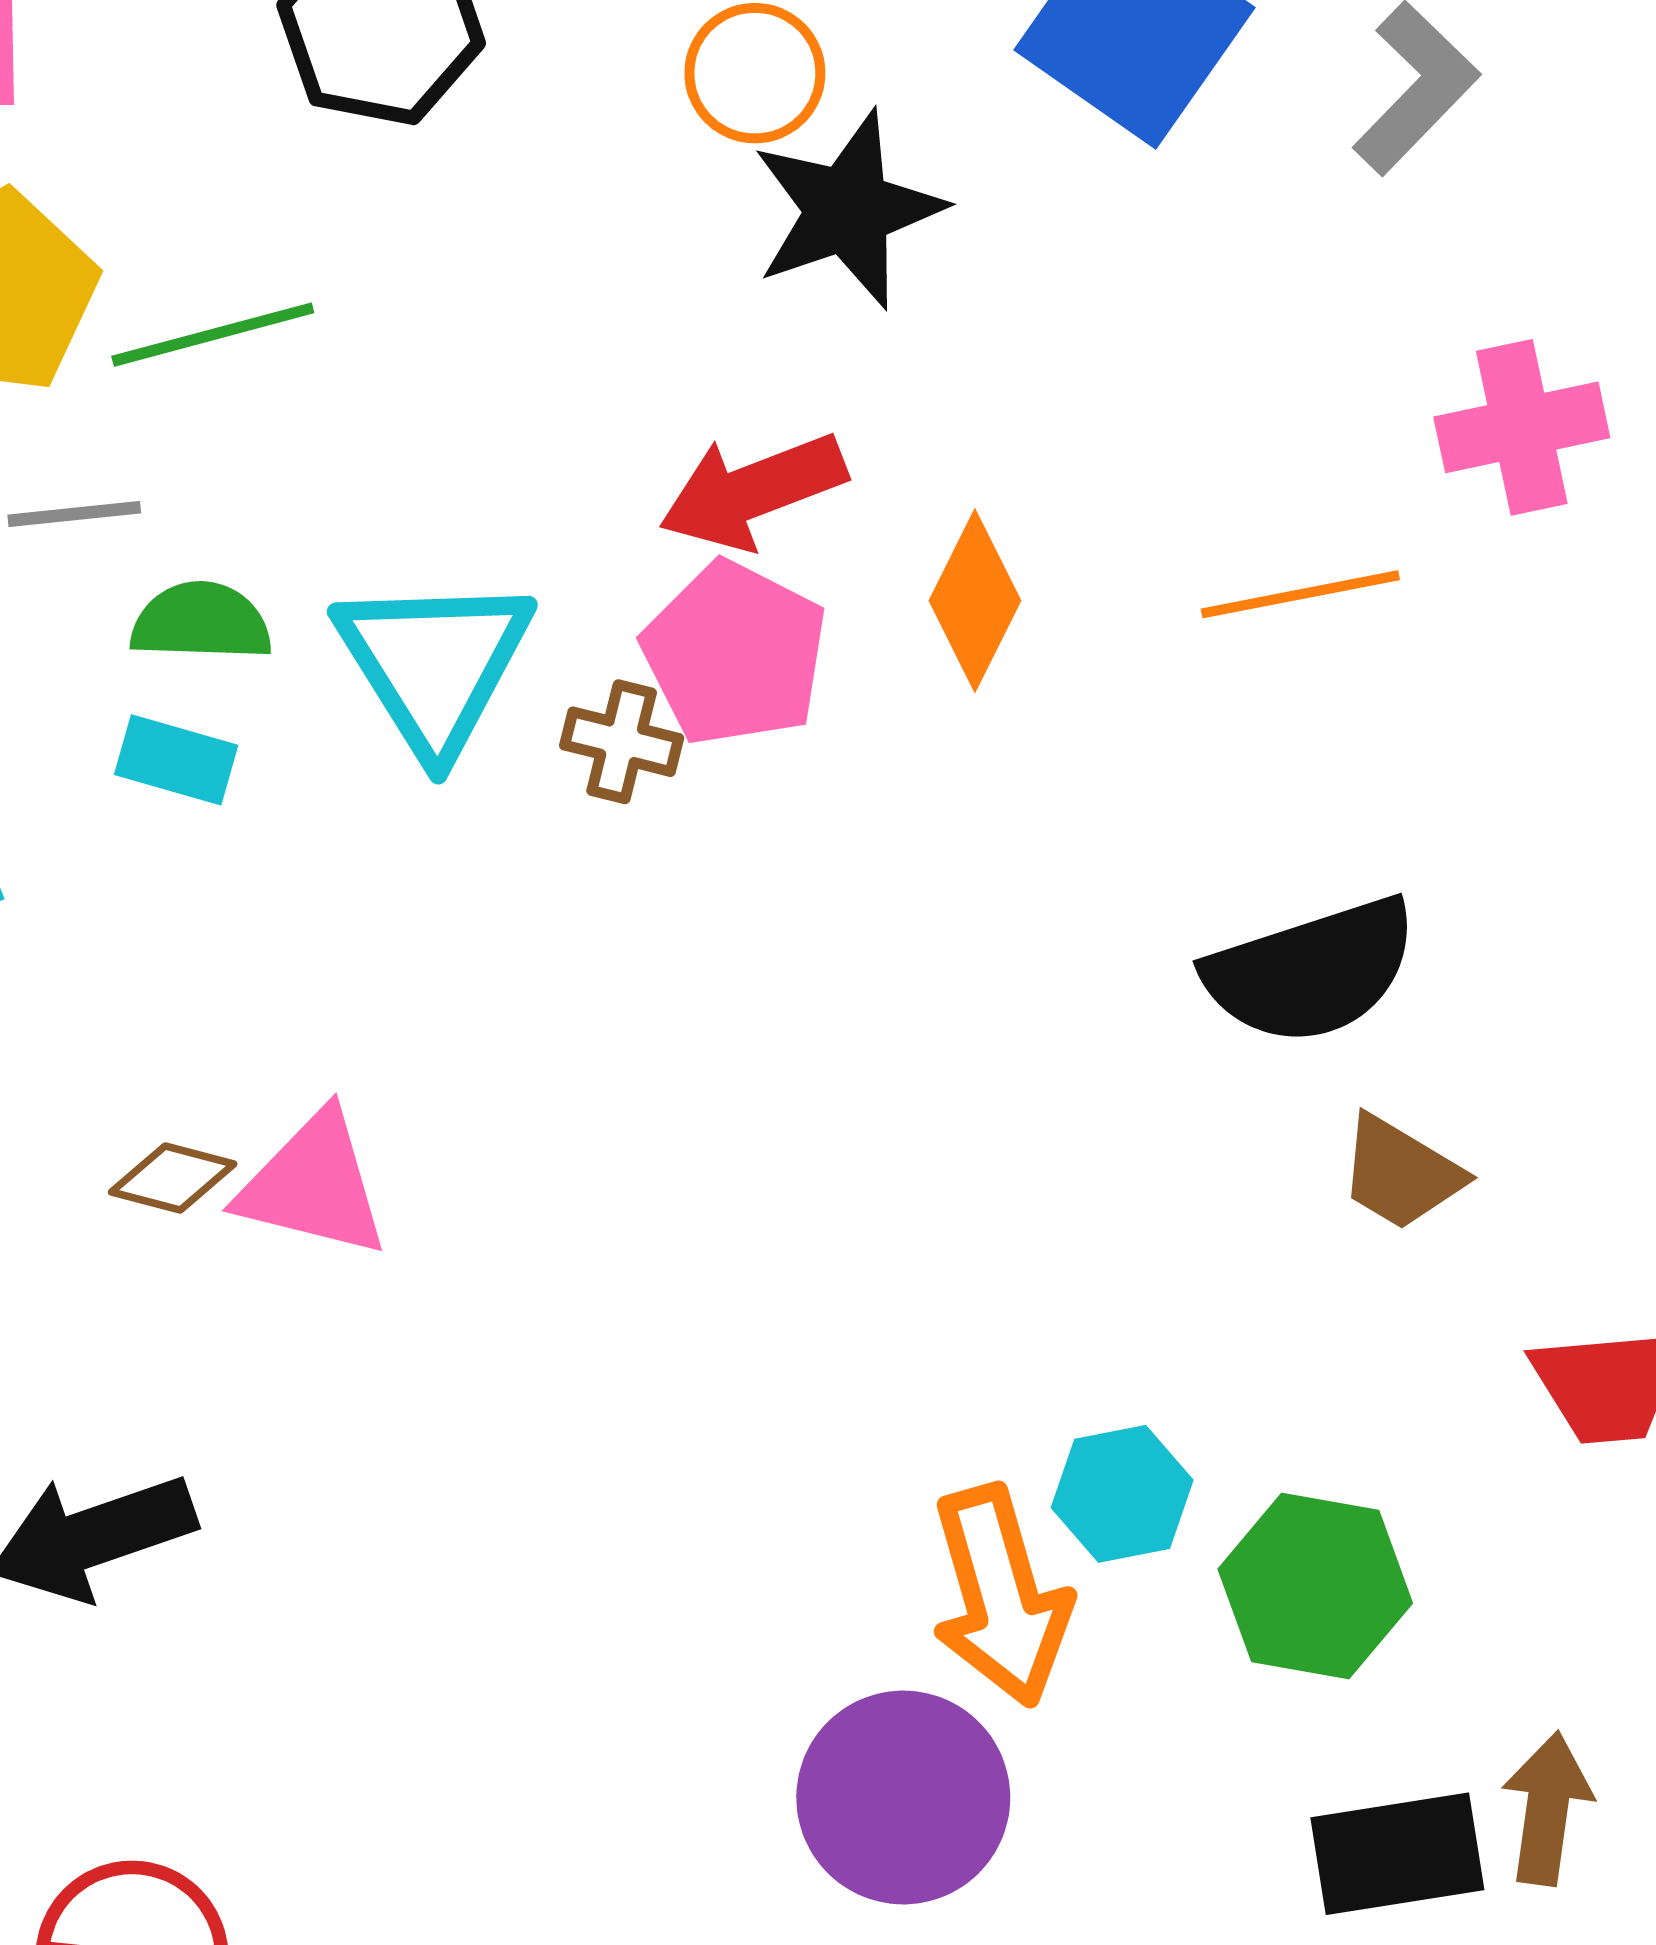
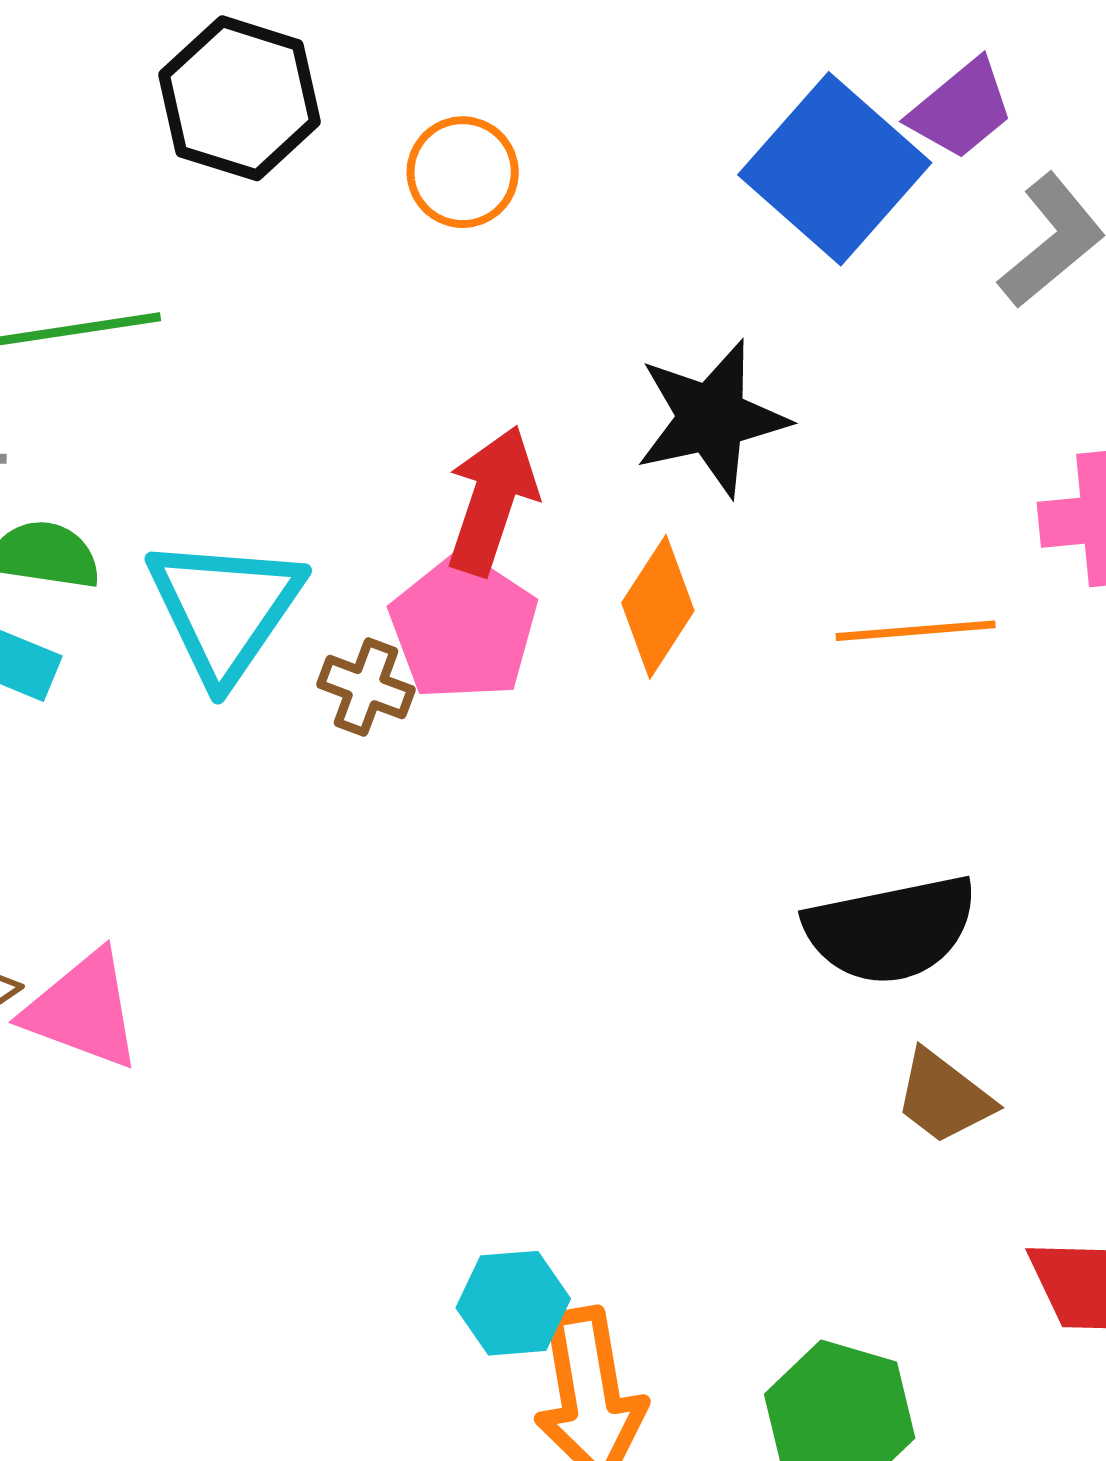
orange circle: (755, 73) -> (463, 172), moved
black star: (848, 210) -> (712, 418), moved
red arrow: (753, 491) -> (492, 500), turned 123
cyan hexagon: (1122, 1494) -> (513, 1303), moved

